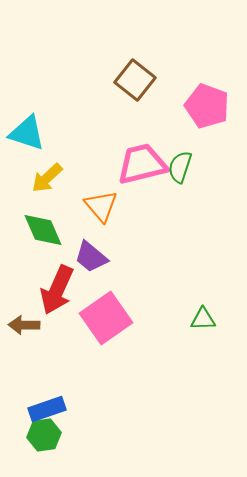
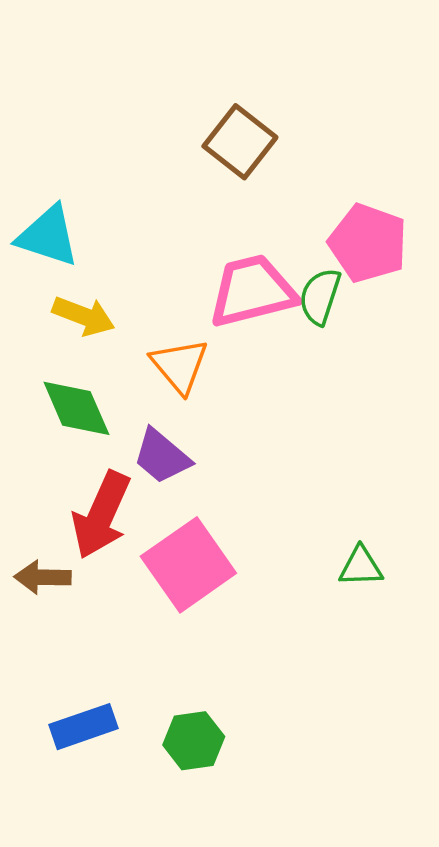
pink pentagon: (207, 106) -> (368, 243), moved
yellow arrow: (47, 178) -> (84, 316), turned -116
green hexagon: (44, 435) -> (194, 741), moved

